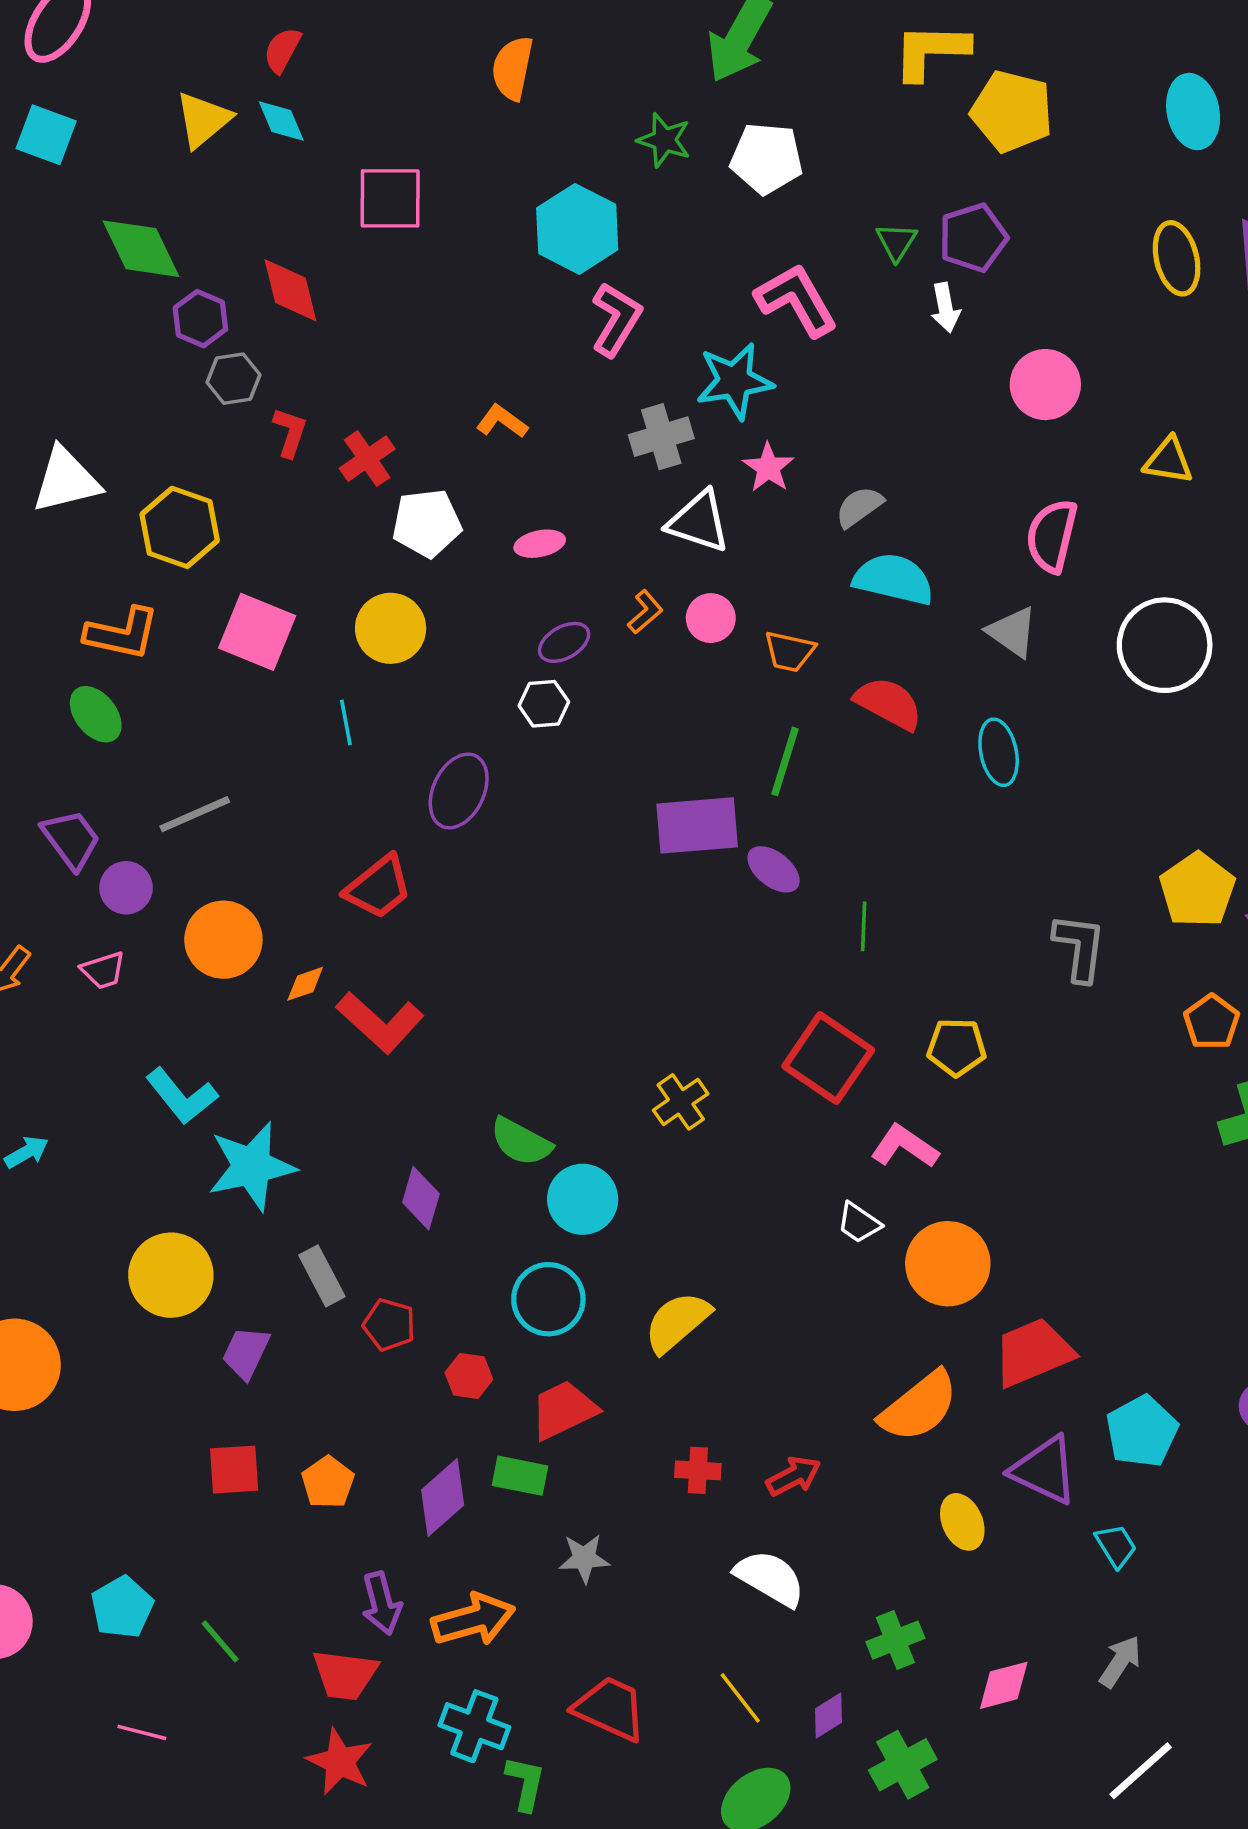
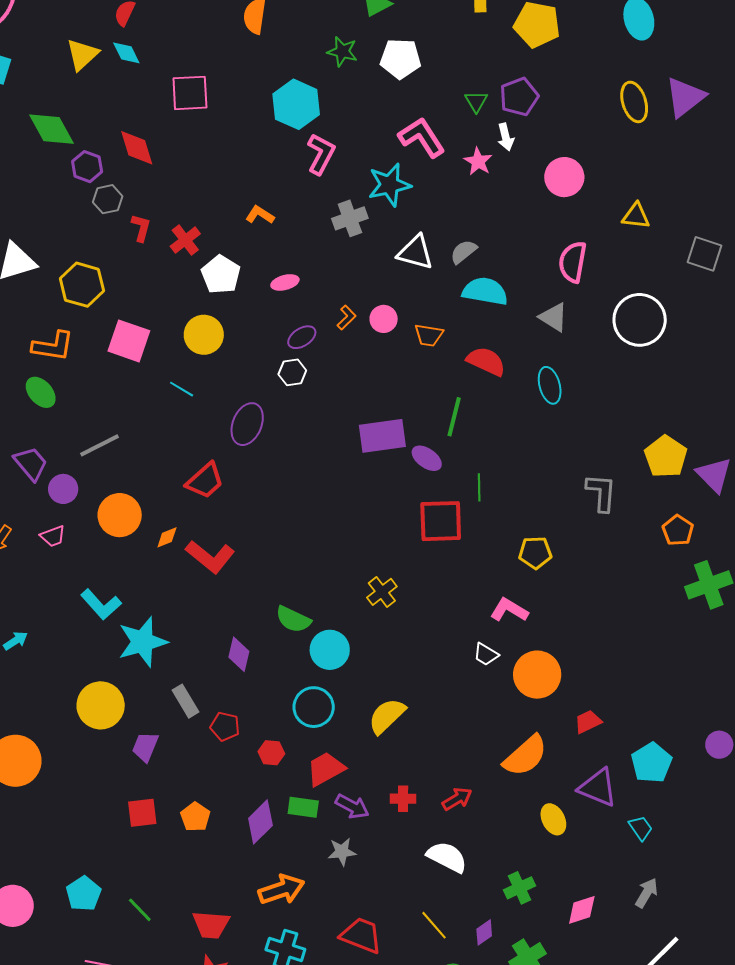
pink star: (768, 468) -> (478, 161), moved
white triangle: (699, 522) -> (415, 252), moved
white pentagon: (427, 523) -> (221, 274), turned -30
cyan line: (346, 722) -> (182, 389), turned -45
green line: (785, 761) -> (454, 417), moved
red square: (828, 1058) -> (441, 521), moved, turned -33
red trapezoid: (1033, 1352) -> (588, 722), size x0.6
purple arrow: (382, 1603) -> (352, 806), moved, turned -44

